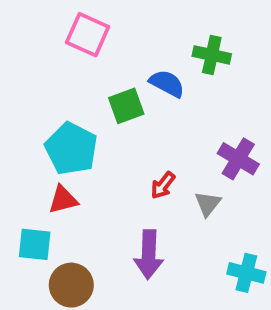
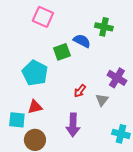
red triangle: (63, 200) -> (35, 107), moved

